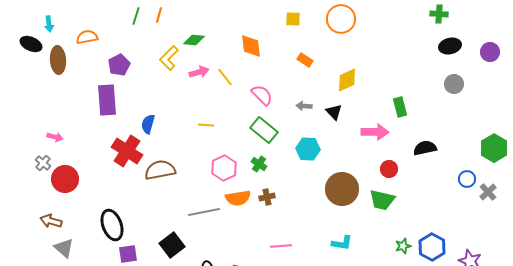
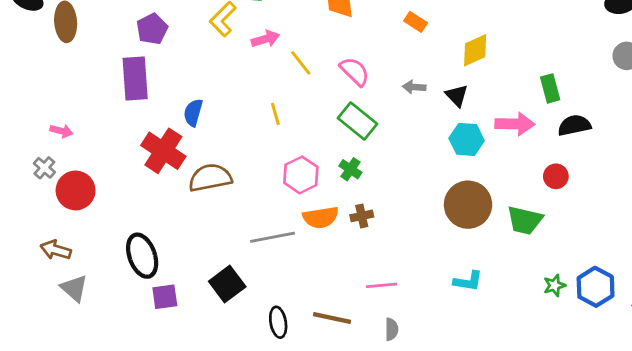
yellow line: (225, 77) -> (301, 63), moved
yellow line: (206, 125) -> (275, 114), turned 70
black semicircle: (425, 148) -> (574, 125), moved
cyan hexagon: (308, 149) -> (467, 139), moved
red circle: (389, 169) -> (556, 176), moved

